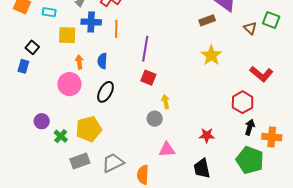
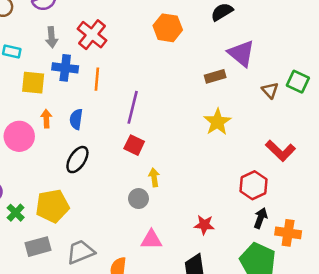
pink circle: (69, 84) -> (19, 136), moved

